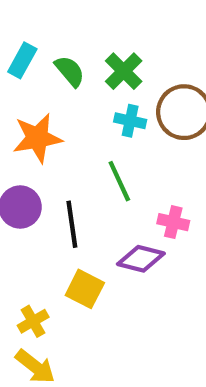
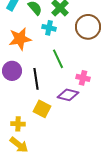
cyan cross: (130, 121) -> (49, 28), moved
yellow cross: (33, 321) -> (18, 124), turned 32

